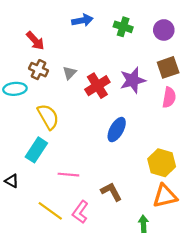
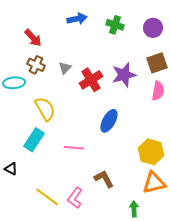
pink line: (68, 175) -> (74, 148), moved

